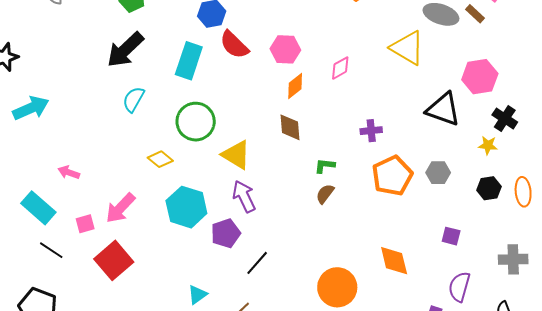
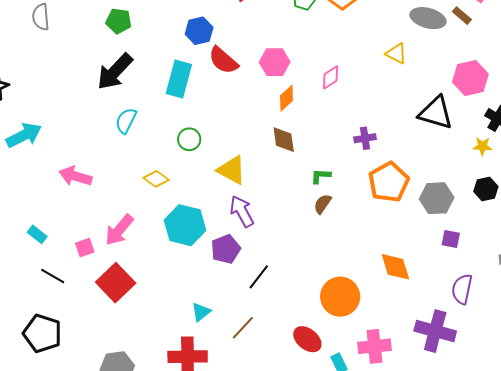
yellow triangle: (407, 48) -> (396, 54), size x0.6
green circle: (196, 122) -> (189, 139), size x0.6
pink arrow: (69, 172) -> (75, 176), moved, size x1.5
gray hexagon: (438, 173) -> (437, 198), moved, size x1.4
cyan rectangle: (38, 208) -> (37, 234), size x0.6

